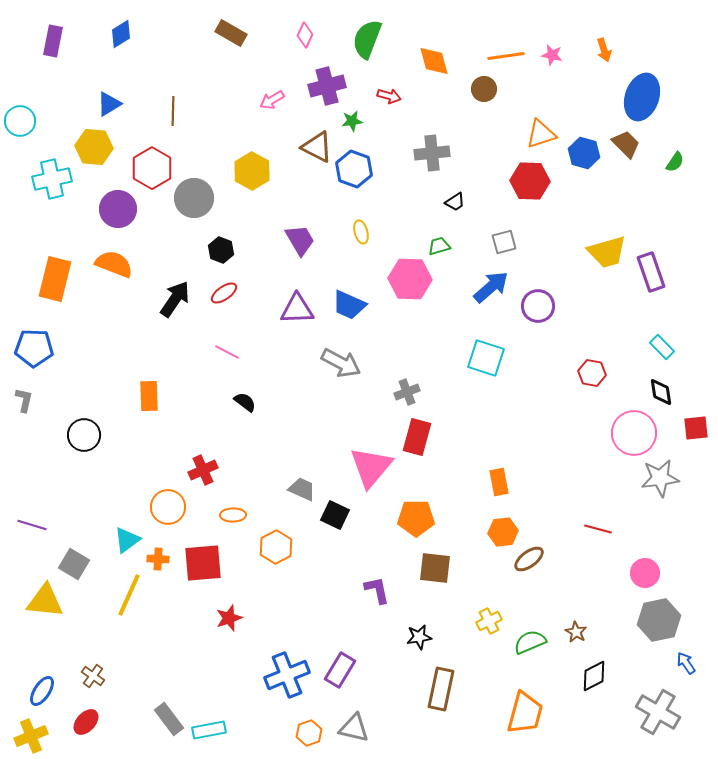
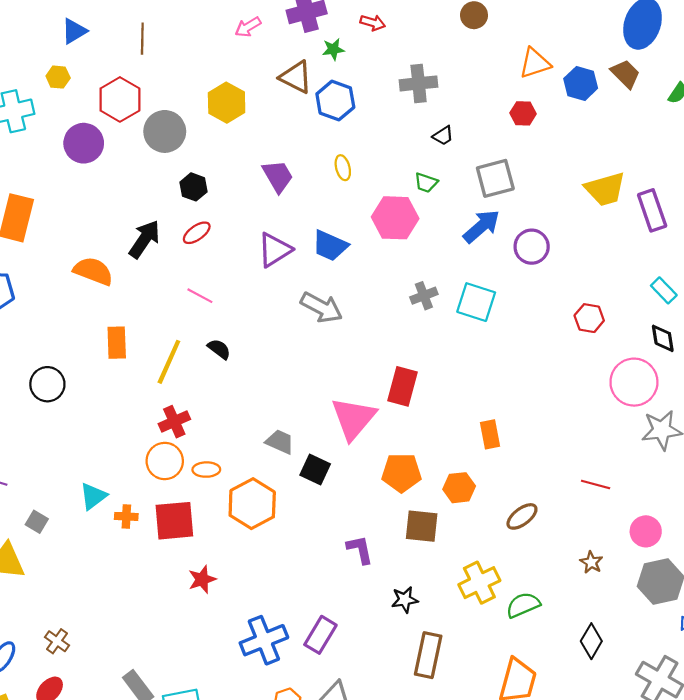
yellow hexagon: (94, 147) -> (58, 77), size x0.6
red hexagon: (530, 181) -> (523, 113), size x0.6
gray square: (504, 242) -> (495, 178), size x1.5
green trapezoid: (439, 246) -> (426, 183), turned -145
orange semicircle: (114, 264) -> (93, 271), moved
purple triangle: (297, 309) -> (275, 250), turned -30
gray cross: (407, 392) -> (424, 296), moved
orange circle: (168, 507) -> (165, 461), moved
orange hexagon: (503, 532) -> (459, 488), moved
orange hexagon: (276, 547) -> (252, 504), size x1.4
gray square: (74, 564) -> (37, 522), size x0.7
yellow line: (129, 595) -> (169, 362), moved
yellow cross: (489, 621) -> (479, 583), size x1.5
brown star: (576, 632) -> (591, 562), moved
black diamond: (594, 676) -> (591, 641), turned -32

